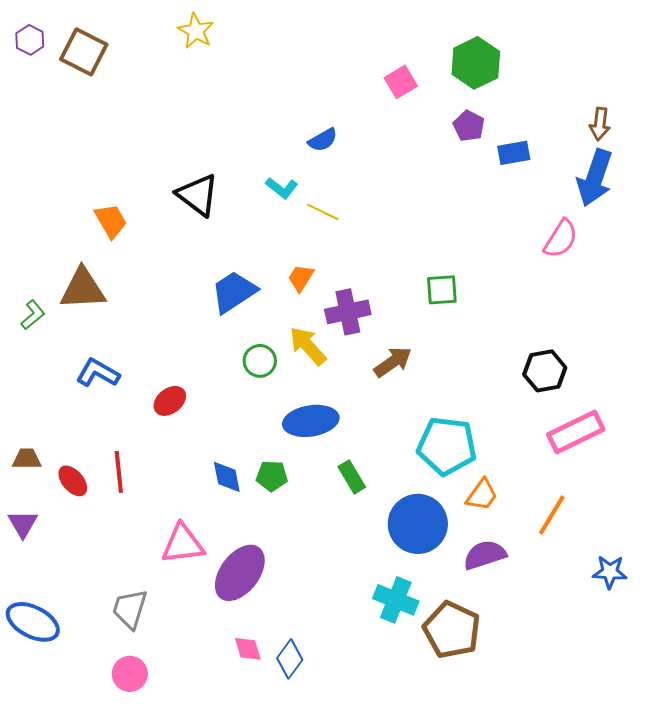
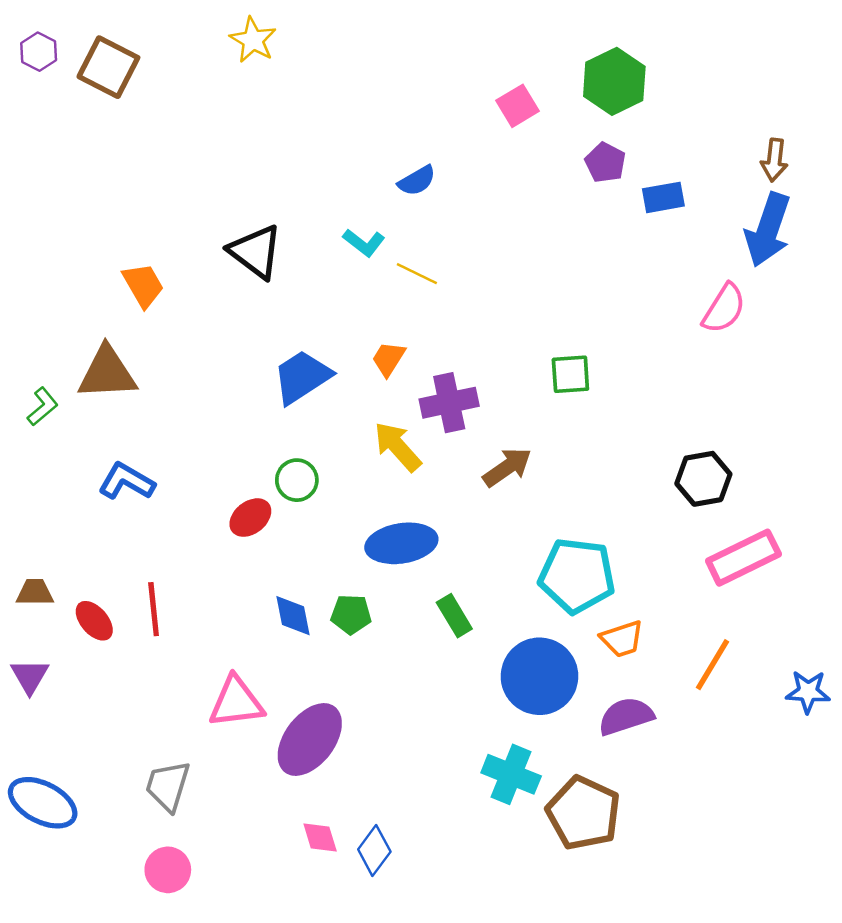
green circle: (260, 361) -> (297, 480), moved
red ellipse: (170, 401) -> (250, 518), moved
orange trapezoid: (482, 495) -> (622, 639), turned 36
blue star: (610, 572) -> (808, 692), moved

